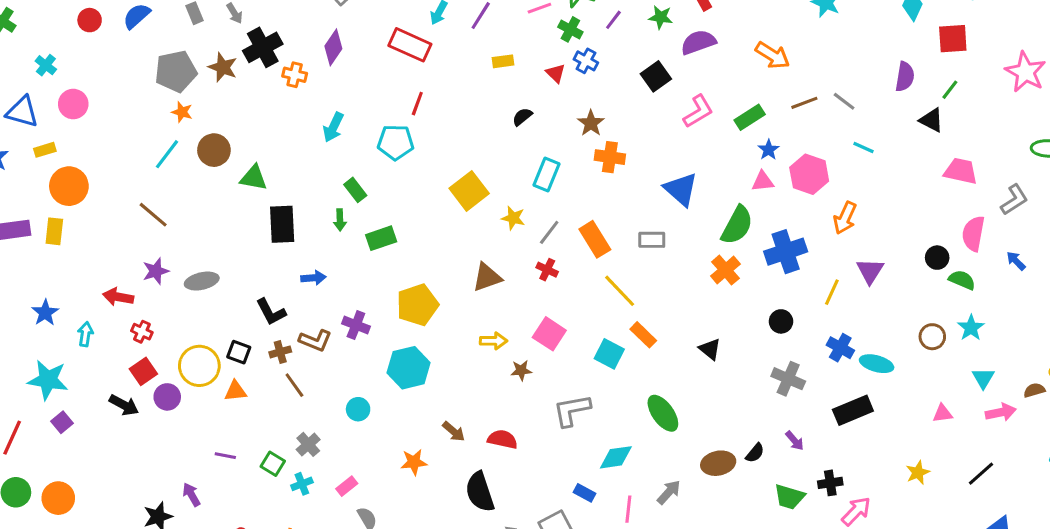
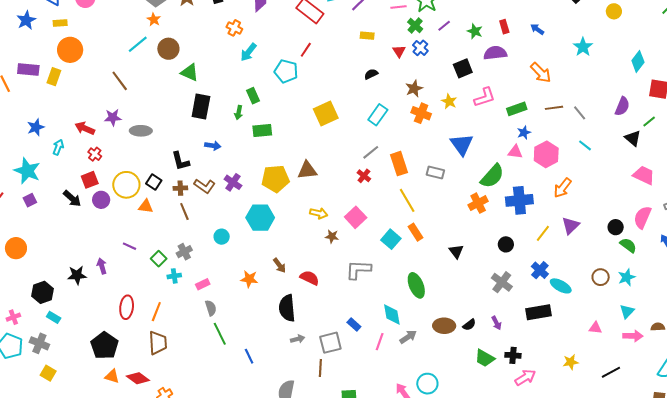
orange cross: (295, 75) -> (234, 28), moved
yellow star: (513, 218) -> (449, 101), moved
brown triangle: (487, 277) -> (307, 170), moved
cyan diamond: (616, 457) -> (392, 315), moved, turned 75

